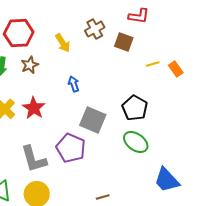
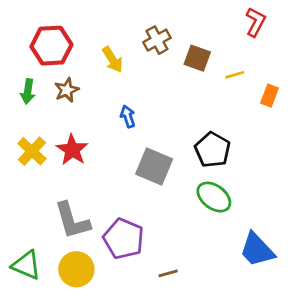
red L-shape: (139, 16) -> (256, 22), moved, turned -70
yellow line: (153, 64) -> (235, 75), moved
orange rectangle: (176, 69) -> (269, 96), turned 56
purple pentagon: (71, 148) -> (124, 239), moved

